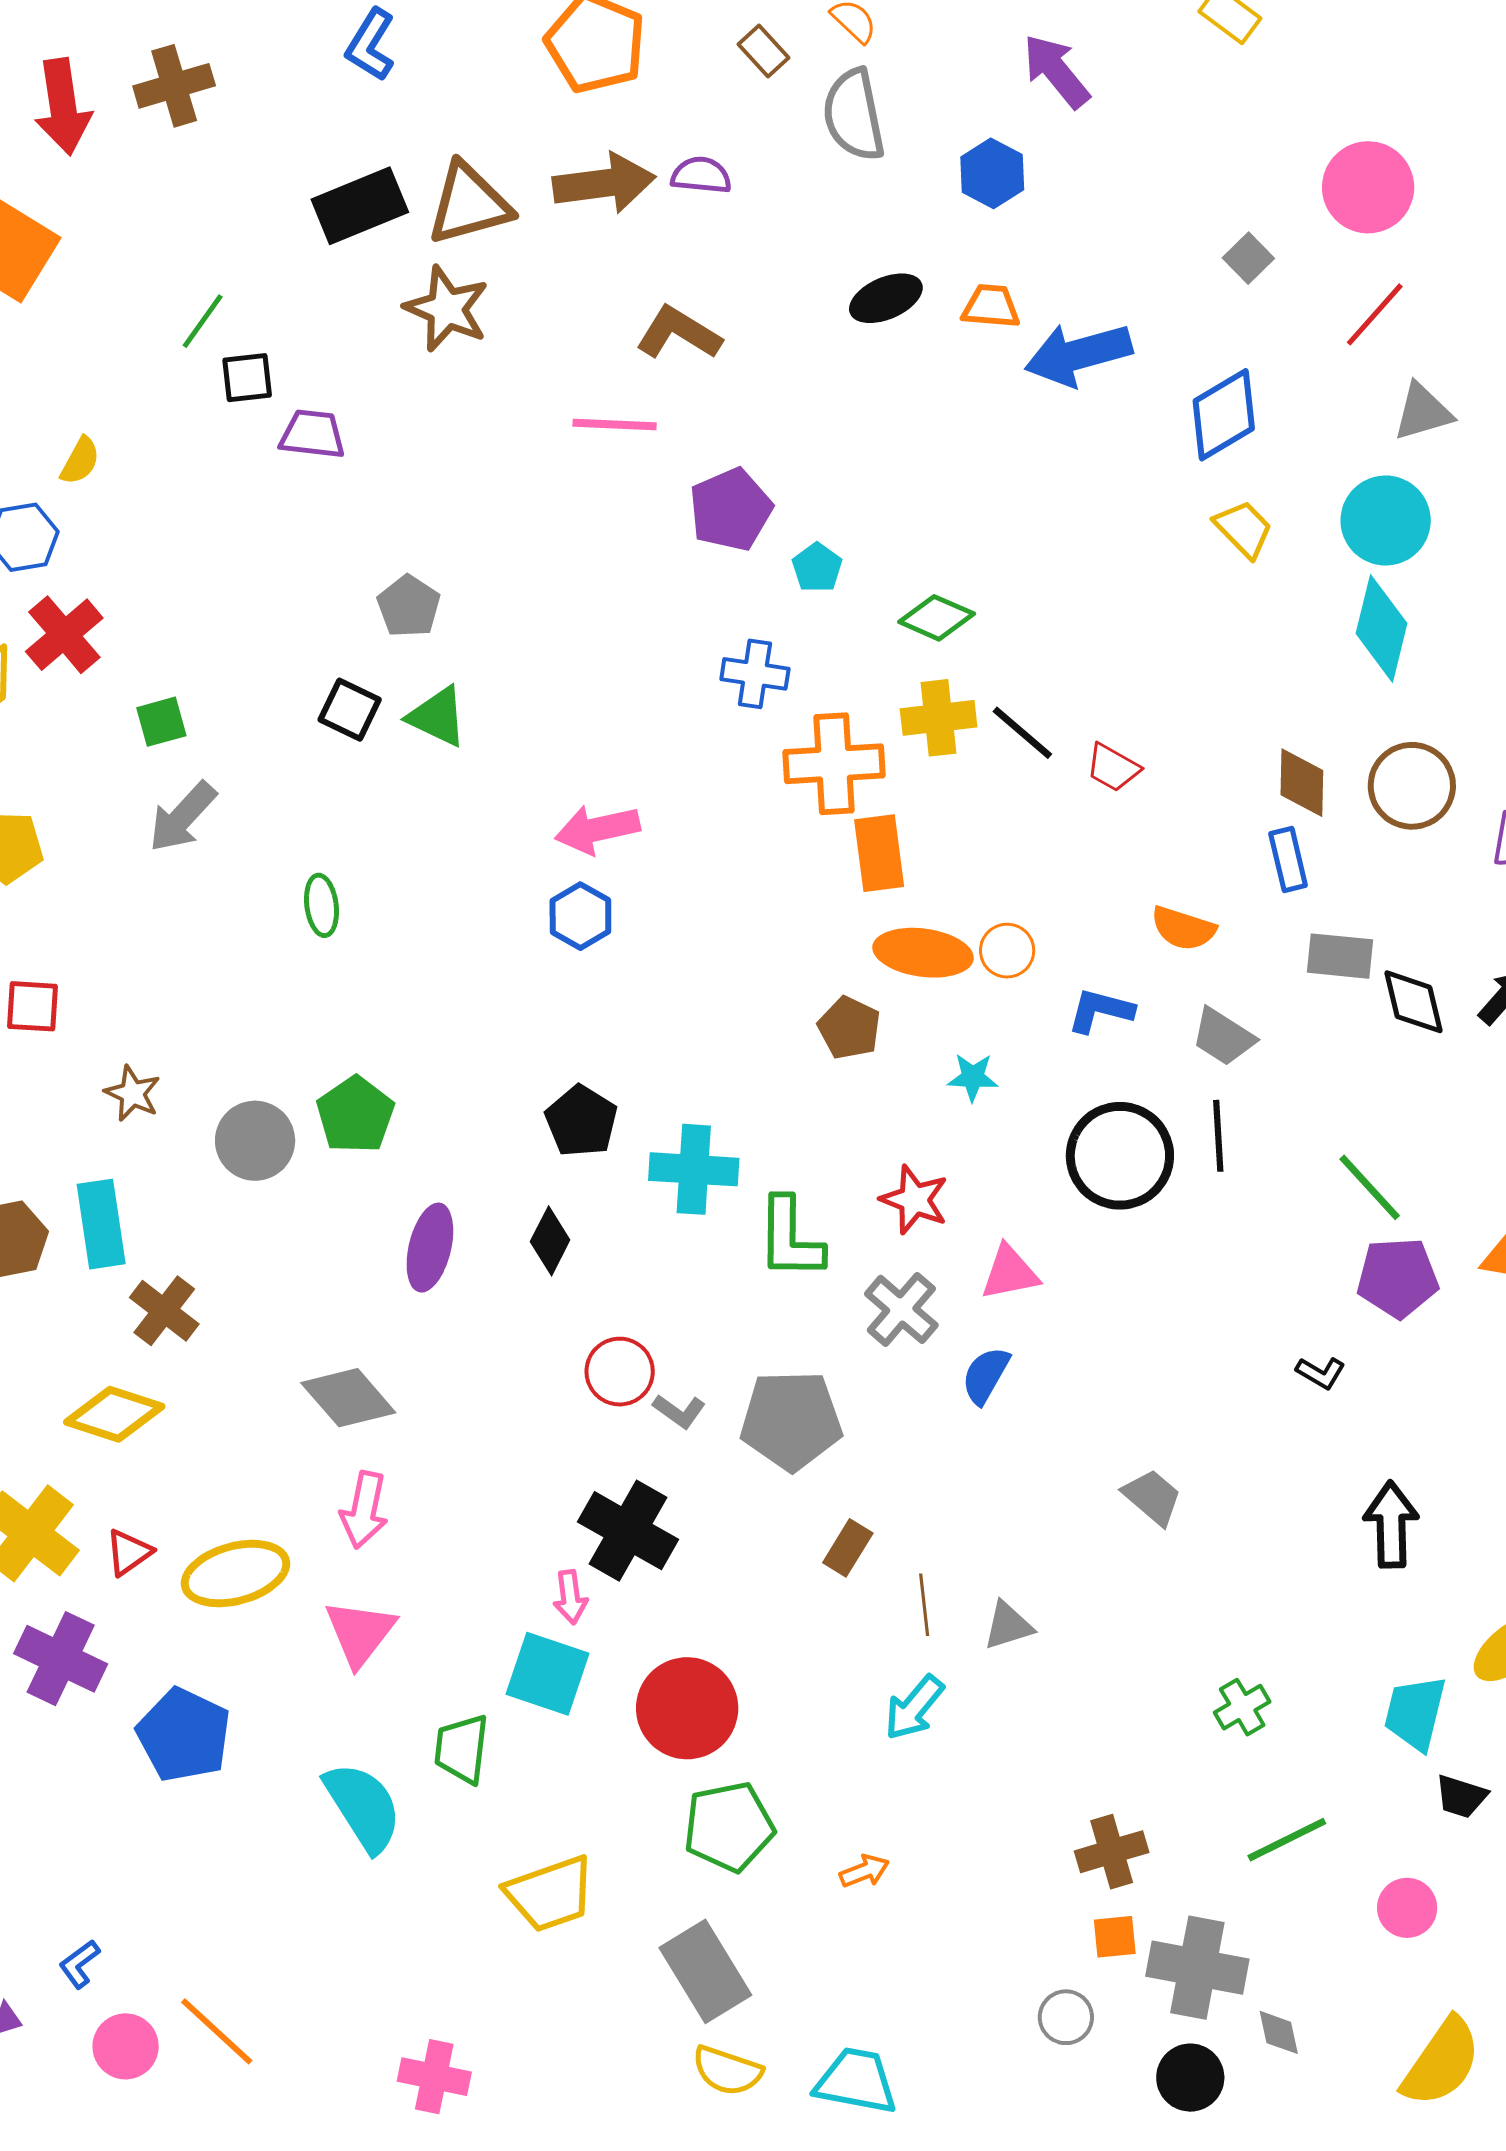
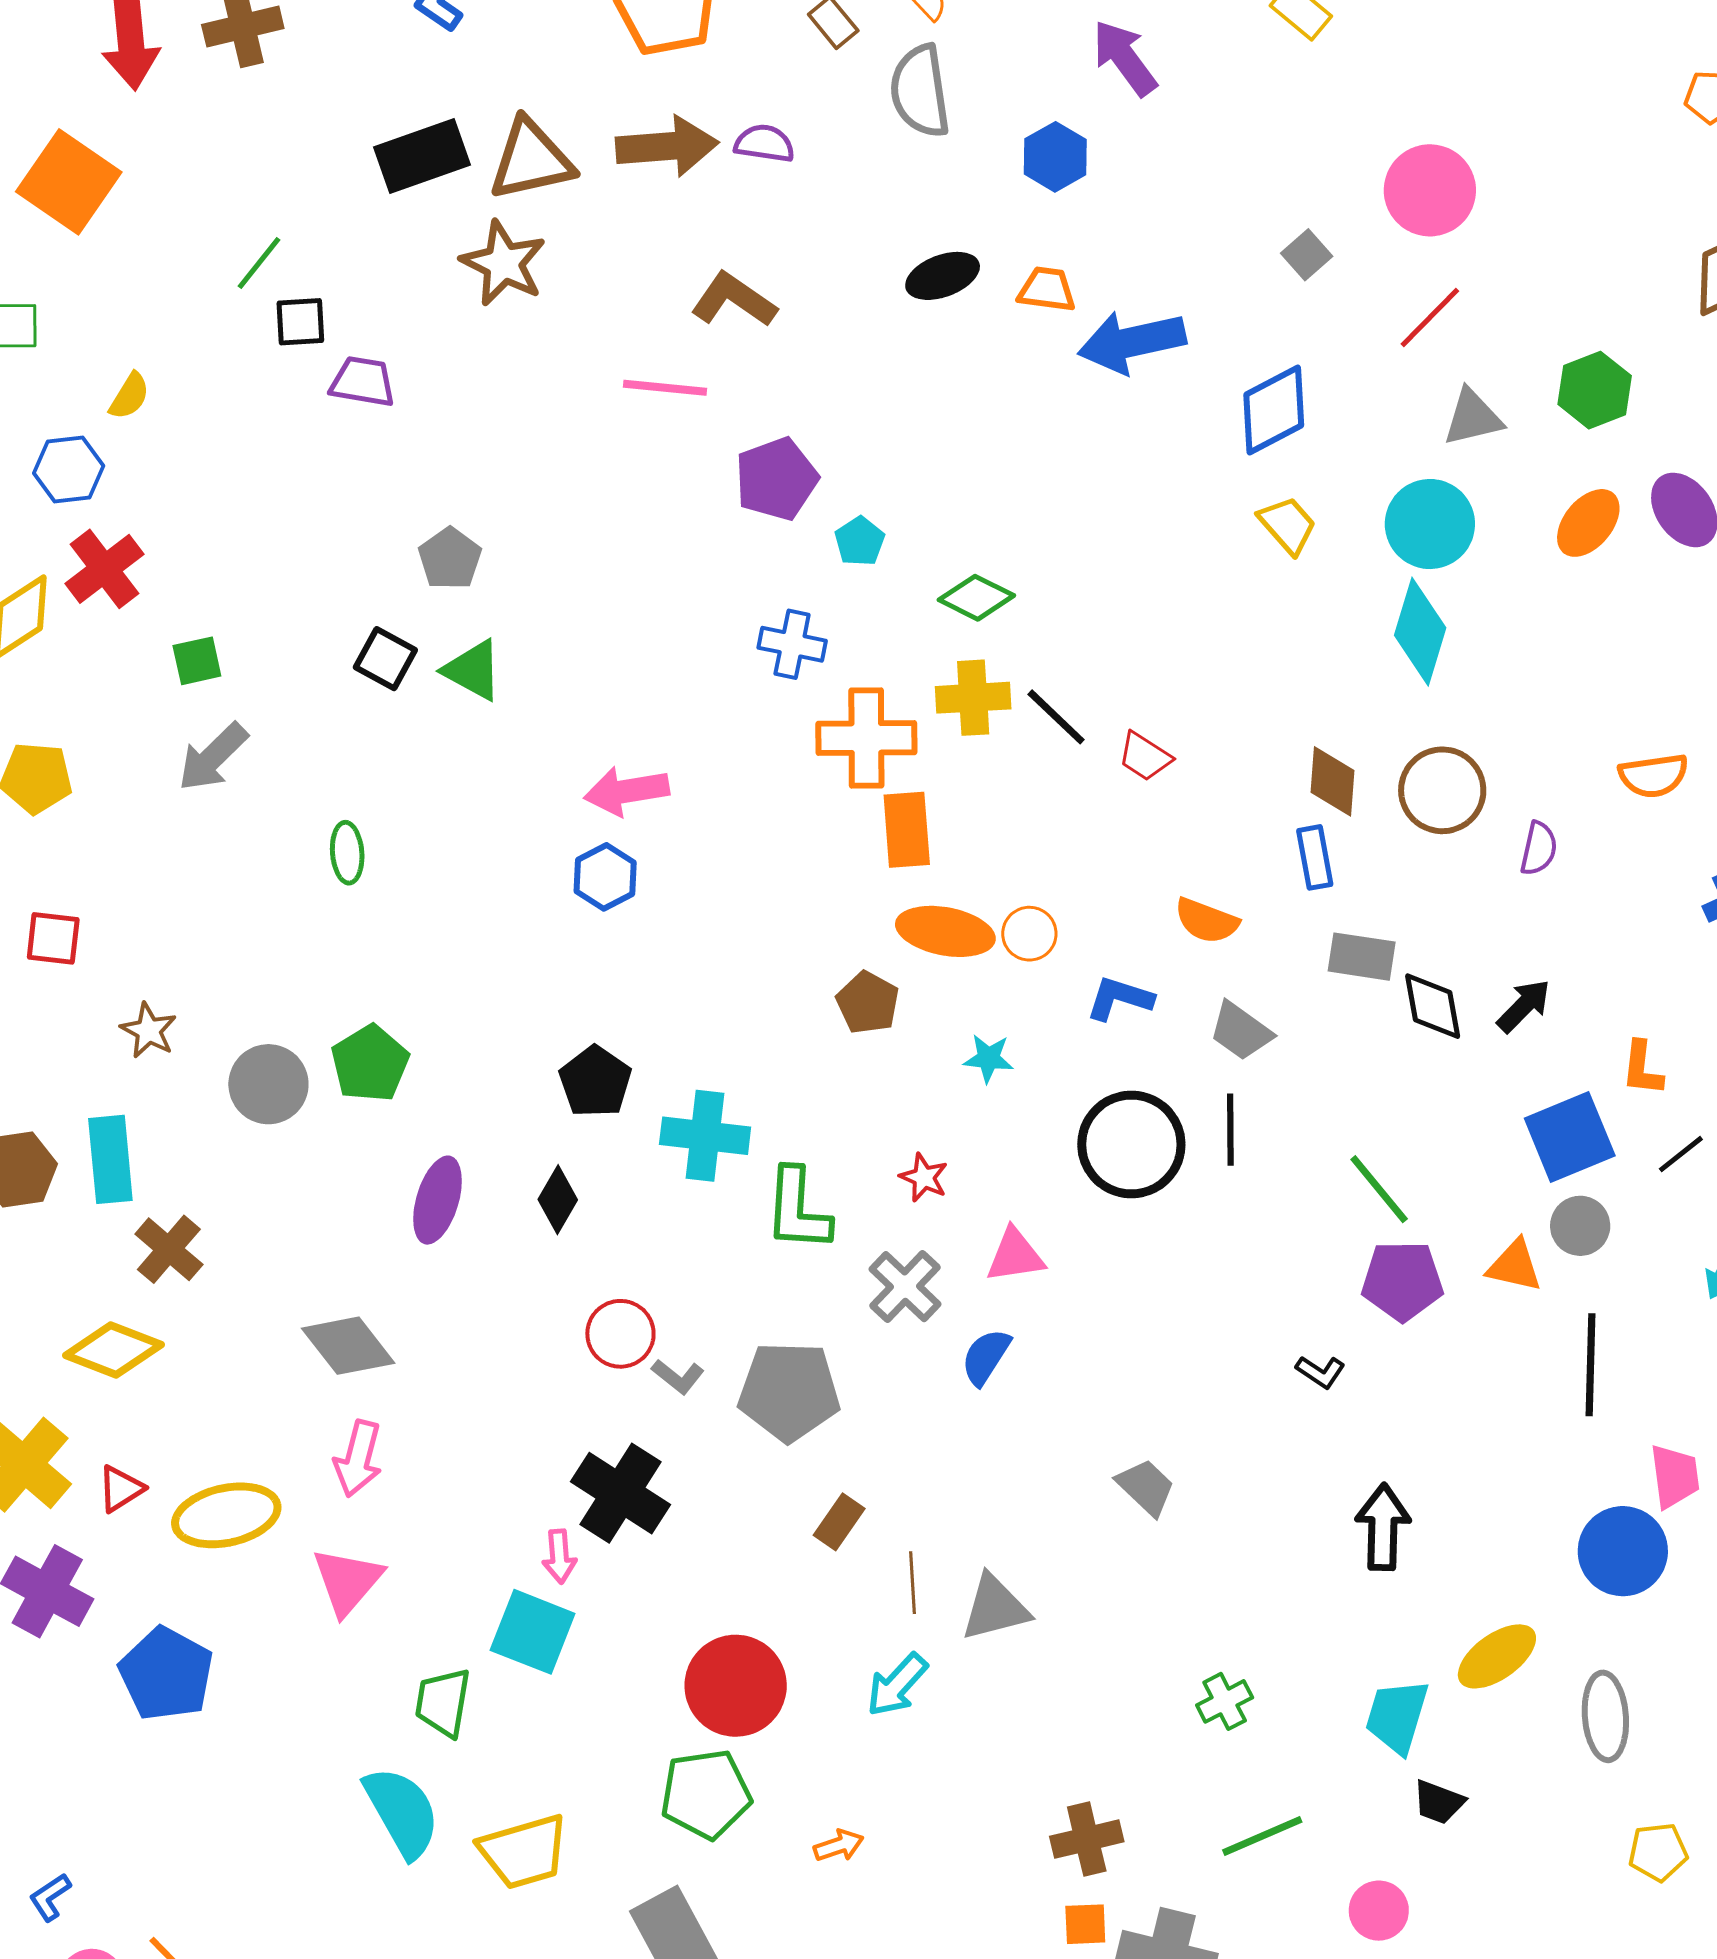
red star: (914, 1200) -> (924, 1178), size x0.7
gray triangle: (1008, 1626) -> (995, 1608), size x1.4
red circle: (687, 1708) -> (736, 1686), moved
cyan semicircle: (363, 1807) -> (402, 1812), moved

